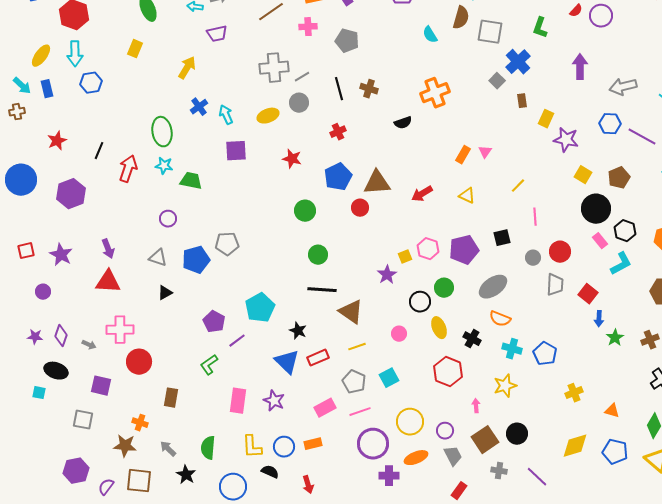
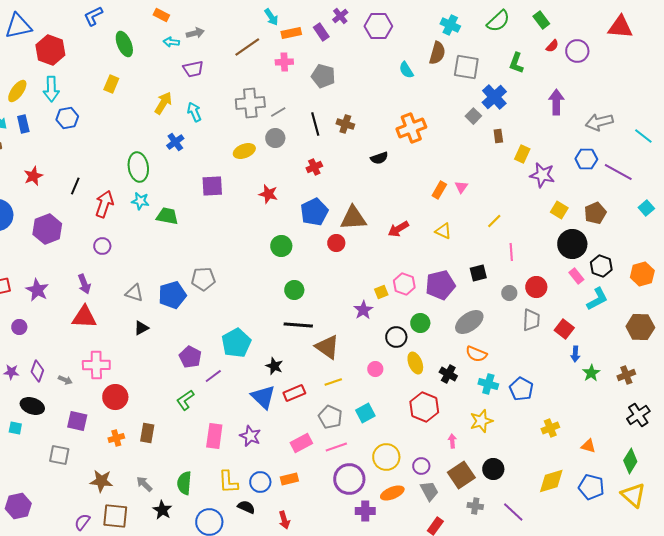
cyan arrow: (226, 115) -> (194, 112), moved
purple circle: (168, 219) -> (102, 246), moved
orange cross: (140, 423) -> (116, 438), moved, turned -35
purple hexagon: (76, 471) -> (18, 506), moved

